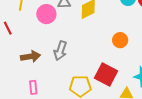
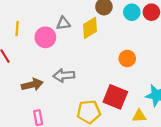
gray arrow: (60, 51) -> (64, 76), turned 72

